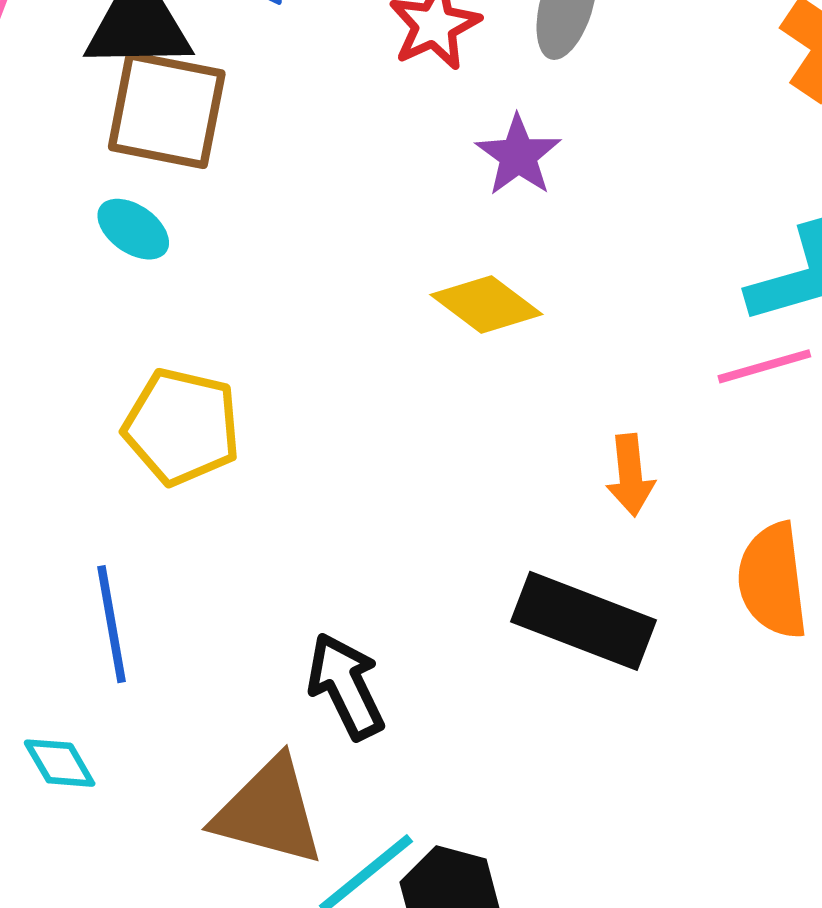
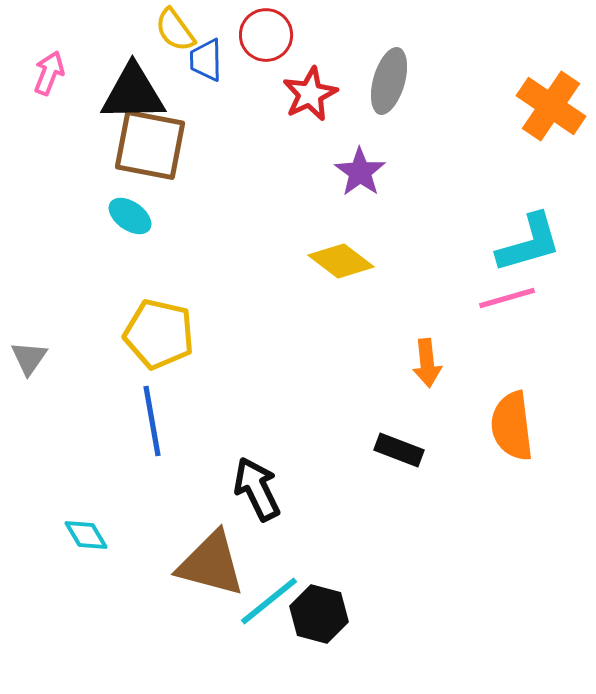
black rectangle: (584, 621) -> (399, 450), size x0.6
blue line: (111, 624) -> (152, 421), moved

